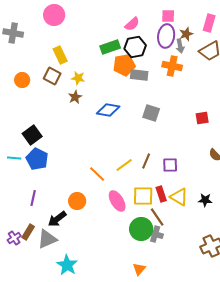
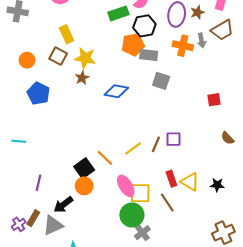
gray arrow: (180, 46) -> (202, 40), moved
green rectangle: (110, 47) -> (118, 13), moved
yellow star: (78, 78) -> (85, 58), size x1.5
gray square: (151, 113) -> (161, 81), moved
black square: (32, 135) -> (84, 168), moved
blue pentagon: (37, 159) -> (38, 93), moved
purple square: (170, 165) -> (173, 139), moved
yellow square: (143, 196) -> (140, 193), moved
green circle: (141, 229) -> (132, 215), moved
gray cross: (155, 234) -> (142, 233), moved, turned 35

